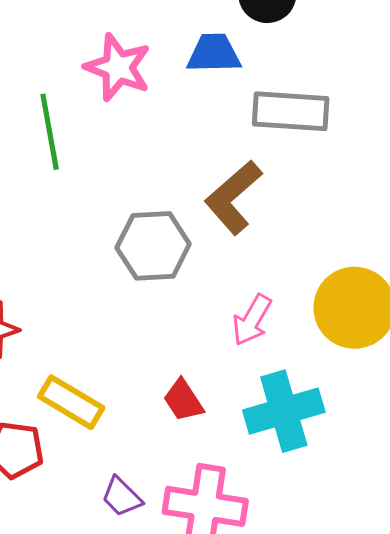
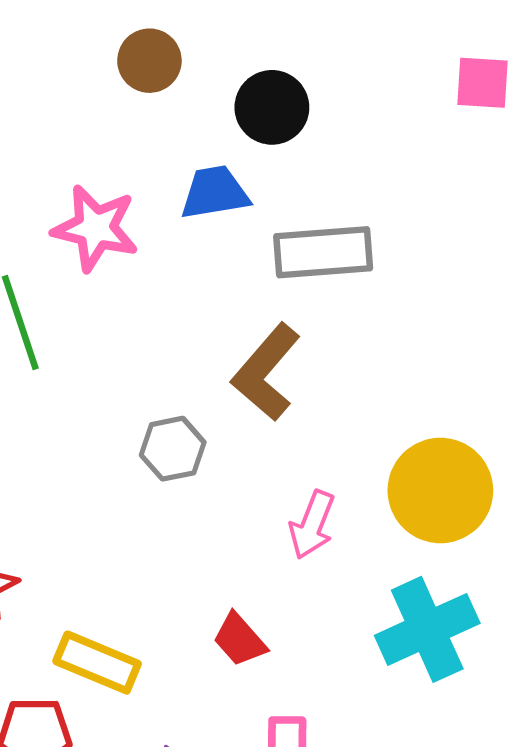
gray hexagon: (153, 246) -> (173, 449), size x0.7
cyan cross: (284, 411) -> (427, 629), moved

